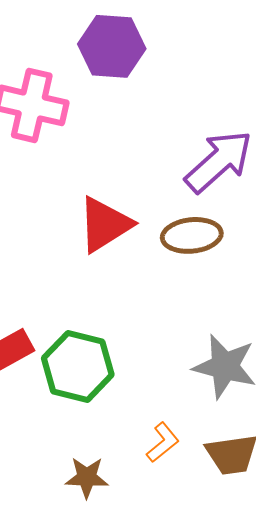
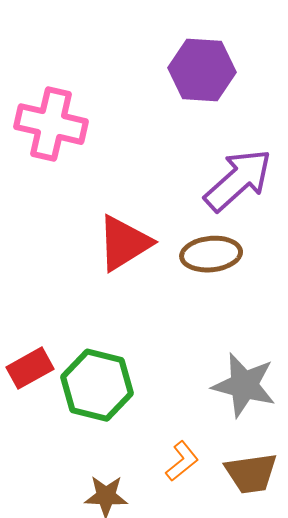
purple hexagon: (112, 46) -> (202, 70), moved

